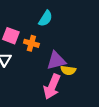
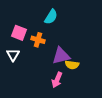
pink arrow: (52, 87) -> (57, 80), size x0.7

